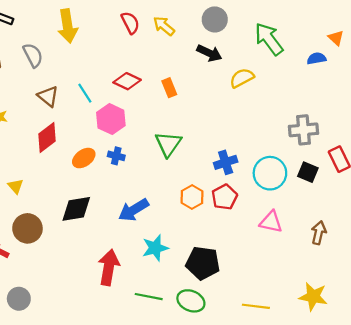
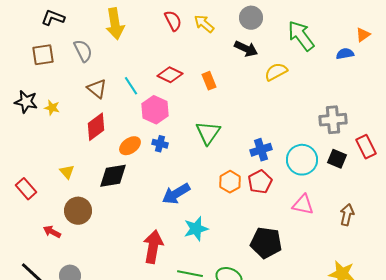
orange triangle: (336, 38) -> (363, 35), turned 42
black diamond: (76, 209) -> (113, 176), moved
black pentagon: (203, 263) -> (266, 243), moved

